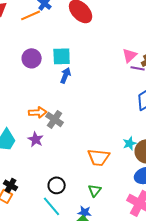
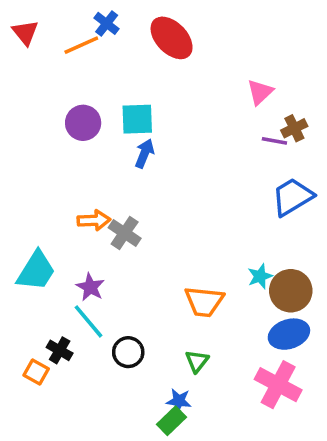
pink triangle: (130, 55) -> (260, 92), moved
purple star: (36, 139) -> (90, 287), moved
black cross: (11, 185) -> (60, 350), moved
cyan line: (52, 206) -> (88, 321), moved

